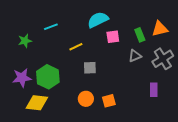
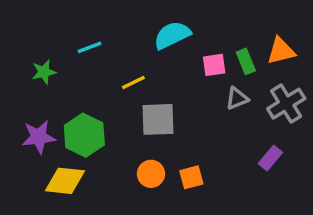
pink square: (113, 37) -> (214, 65), moved
gray square: (90, 68) -> (158, 119), size x1.5
purple rectangle: (154, 90) -> (270, 158), turned 40

